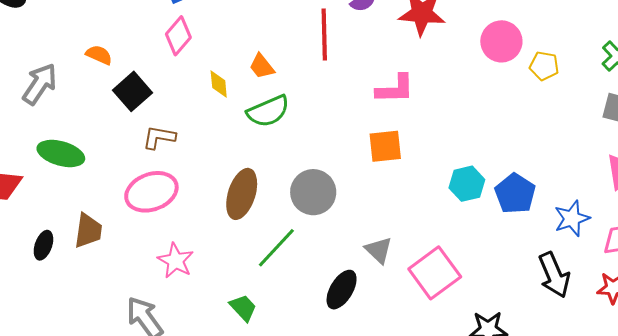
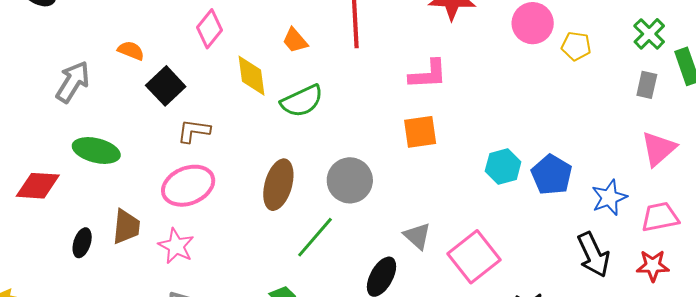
orange trapezoid: (262, 66) -> (295, 40), moved
yellow diamond: (219, 84) -> (252, 76), size x1.5
pink star: (176, 261) -> (176, 246), moved

